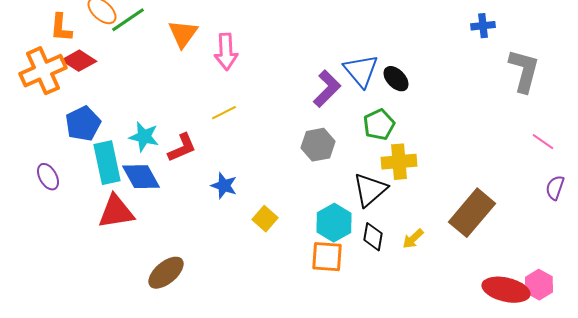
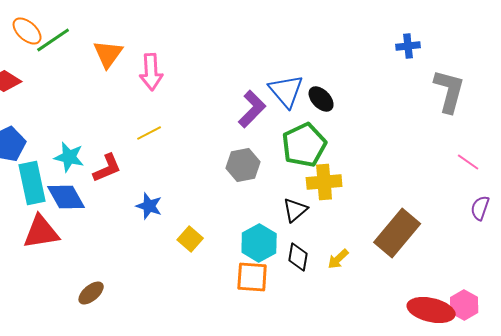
green pentagon: (379, 125) -> (304, 145), size x1.4
black triangle: (370, 190) -> (295, 210), size x0.7
brown ellipse: (166, 273) -> (91, 293), size x0.7

